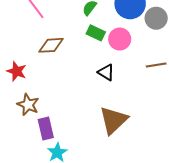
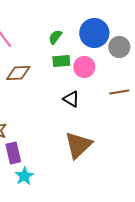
green rectangle: (96, 33) -> (61, 61), turned -30

